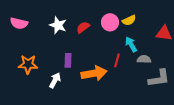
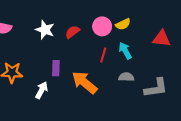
gray semicircle: (144, 59) -> (126, 77), moved
red line: (117, 60) -> (103, 55), moved
orange arrow: (94, 73) -> (84, 82), turned -130

